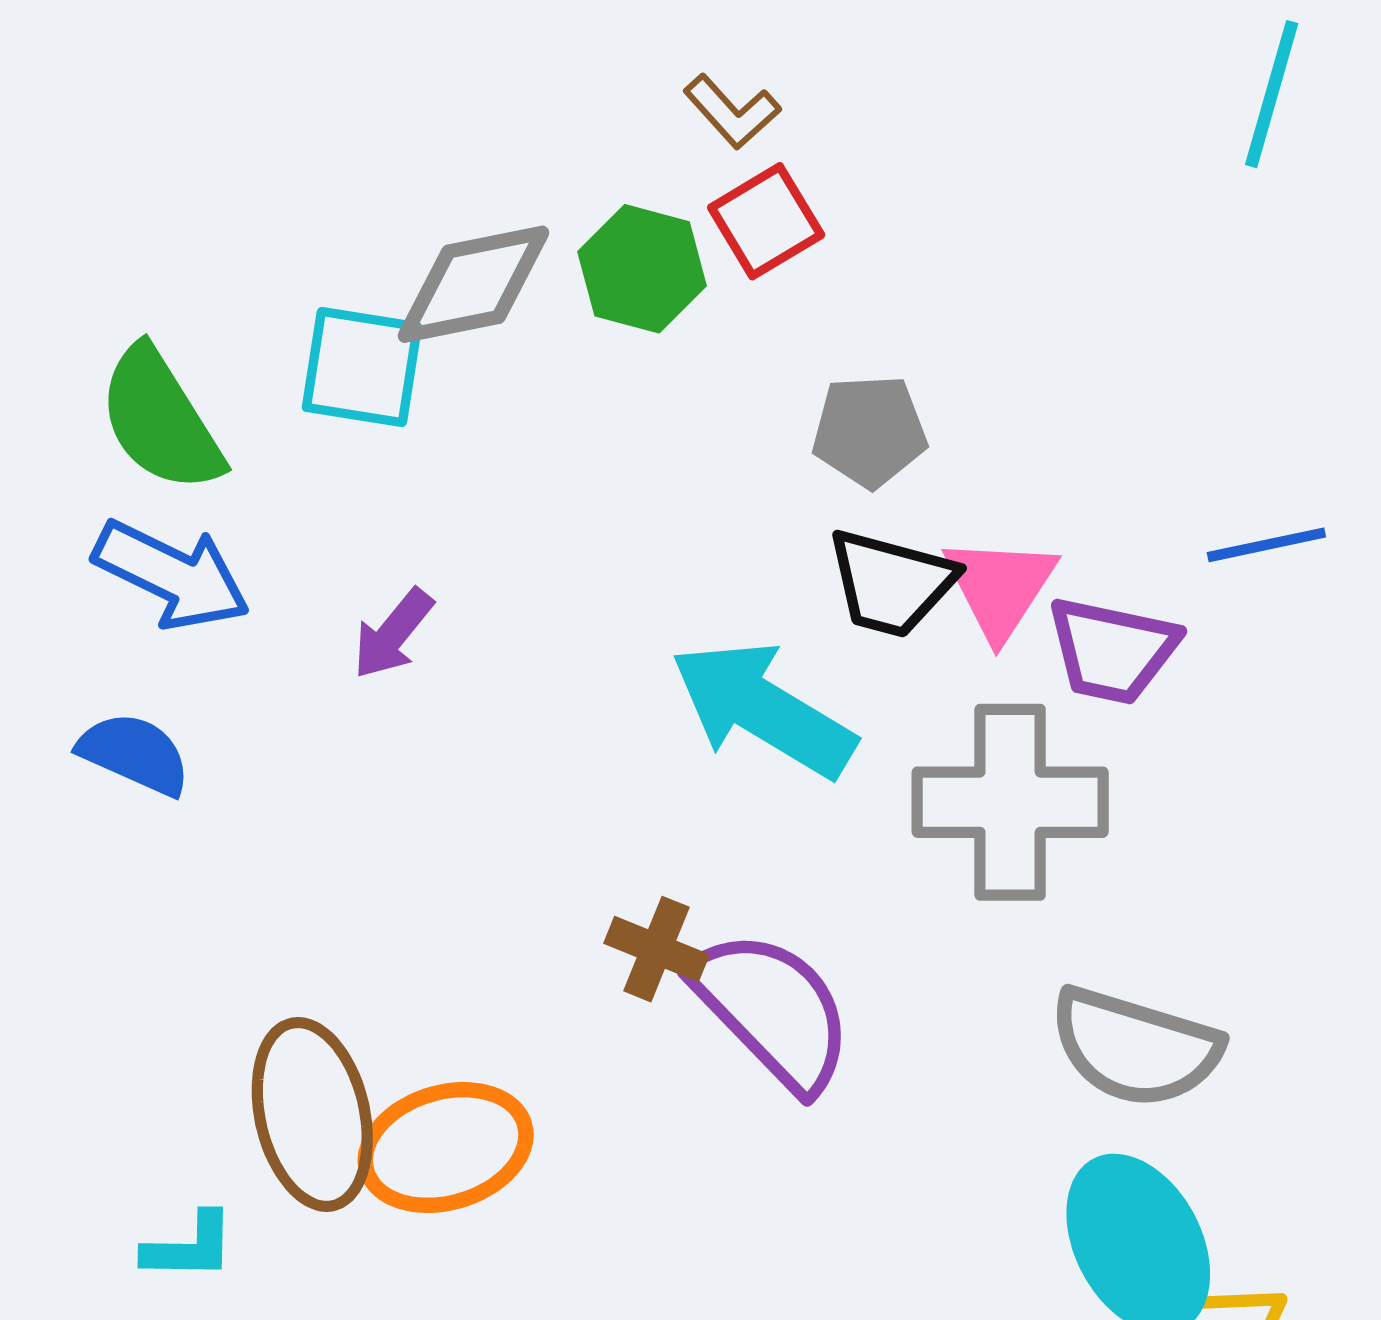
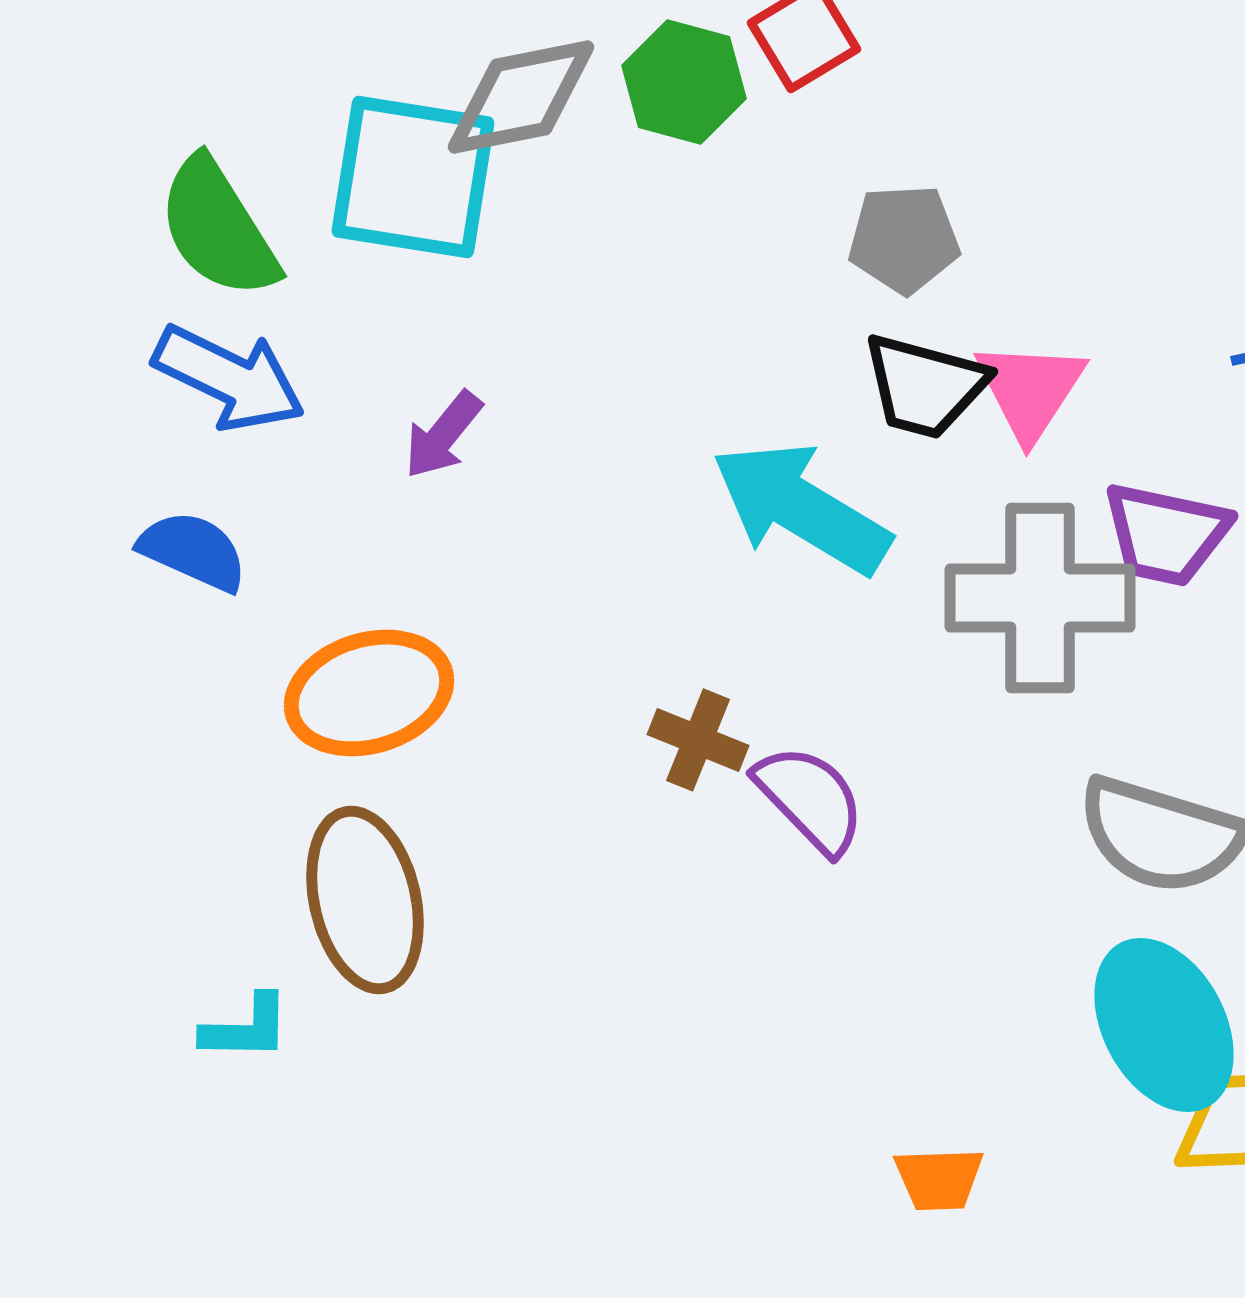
cyan square: (362, 367) -> (413, 177), size x1.4
purple trapezoid: (1112, 650) -> (1166, 534), moved
purple semicircle: (772, 1010) -> (810, 799), size x0.7
orange ellipse: (446, 1148) -> (369, 693), moved

